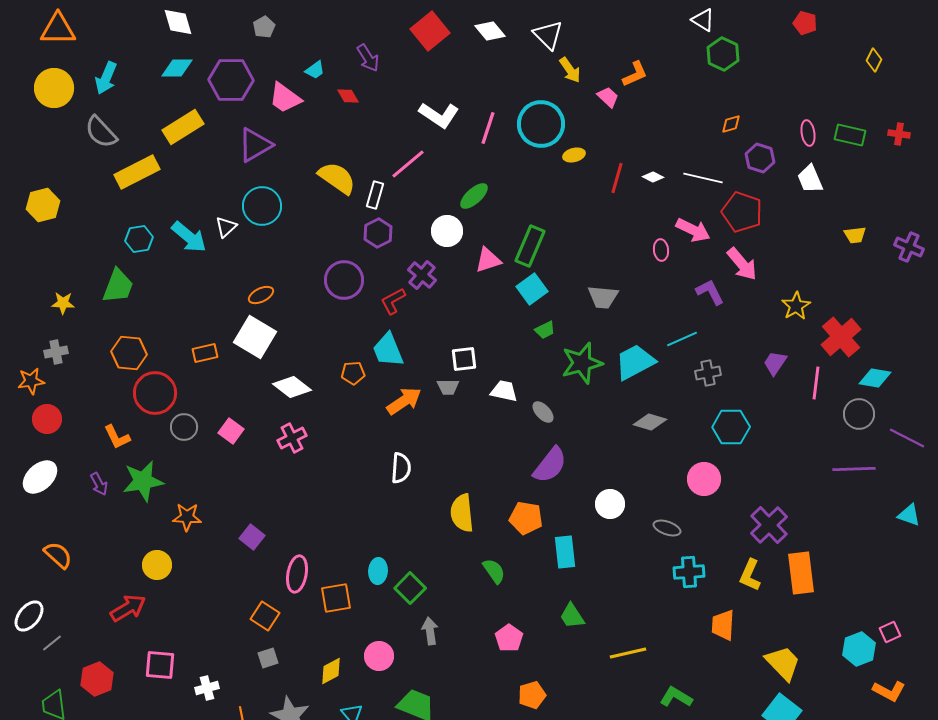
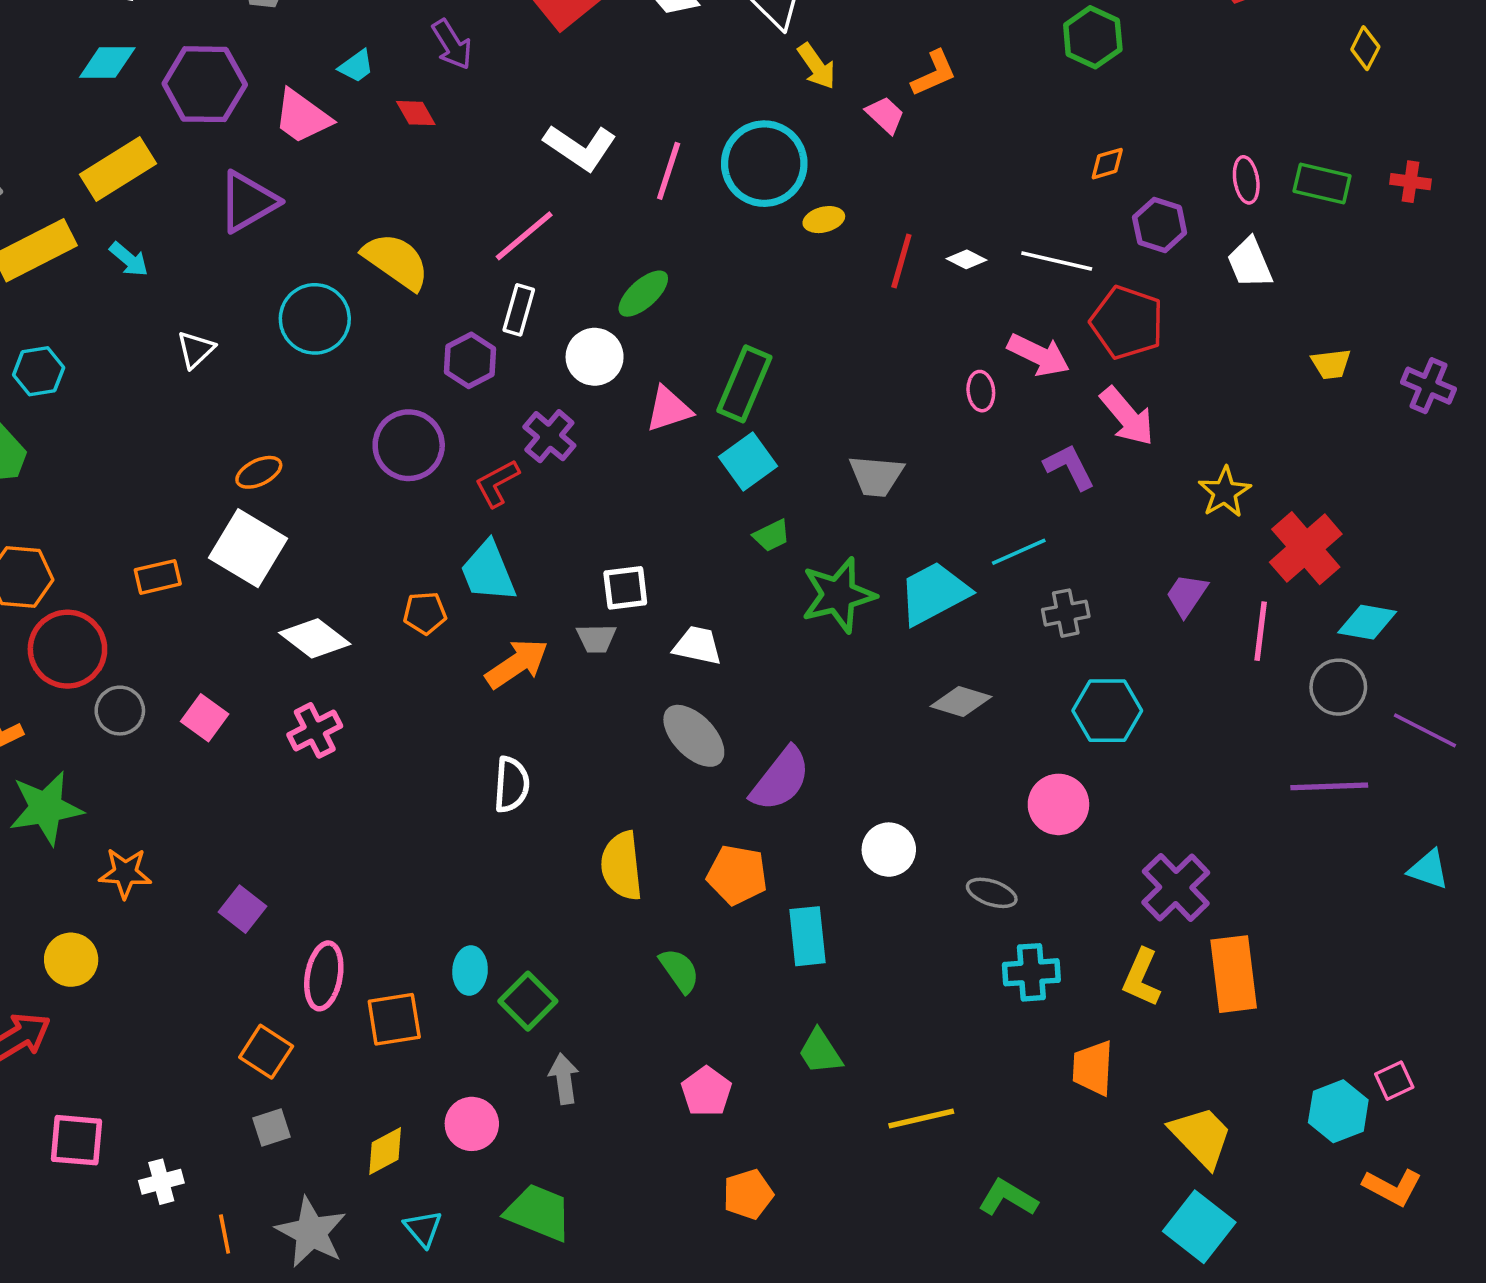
white rectangle: (375, 195) -> (519, 310), moved
cyan circle: (262, 206) -> (315, 319), moved
cyan arrow: (189, 237) -> (129, 259), moved, size x0.6
gray ellipse: (543, 412) -> (694, 736), moved, size x1.6

